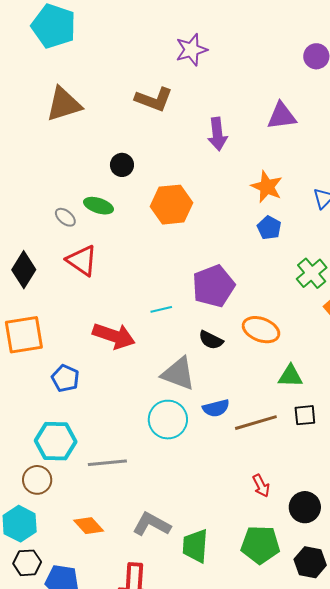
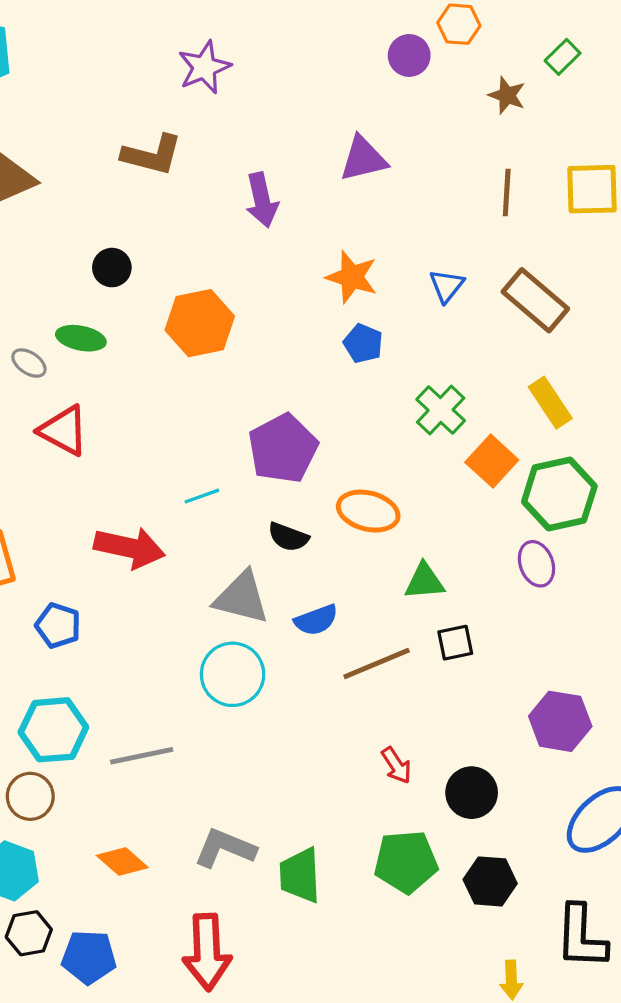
blue semicircle: (216, 408) -> (316, 620), moved

